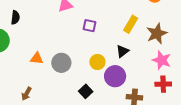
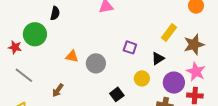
purple square: (90, 26) -> (130, 47), moved
yellow circle: (97, 62) -> (142, 78), moved
purple circle: (115, 76) -> (174, 83), moved

